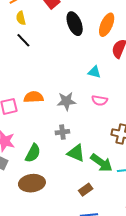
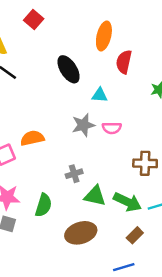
black ellipse: (75, 24) -> (69, 69), moved
gray star: (66, 101) -> (83, 125), moved
brown ellipse: (32, 183) -> (81, 233), moved
brown rectangle: (86, 190) -> (135, 235), moved

